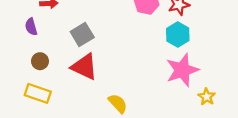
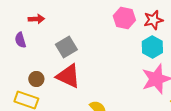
brown circle: (40, 61) -> (36, 79), moved

